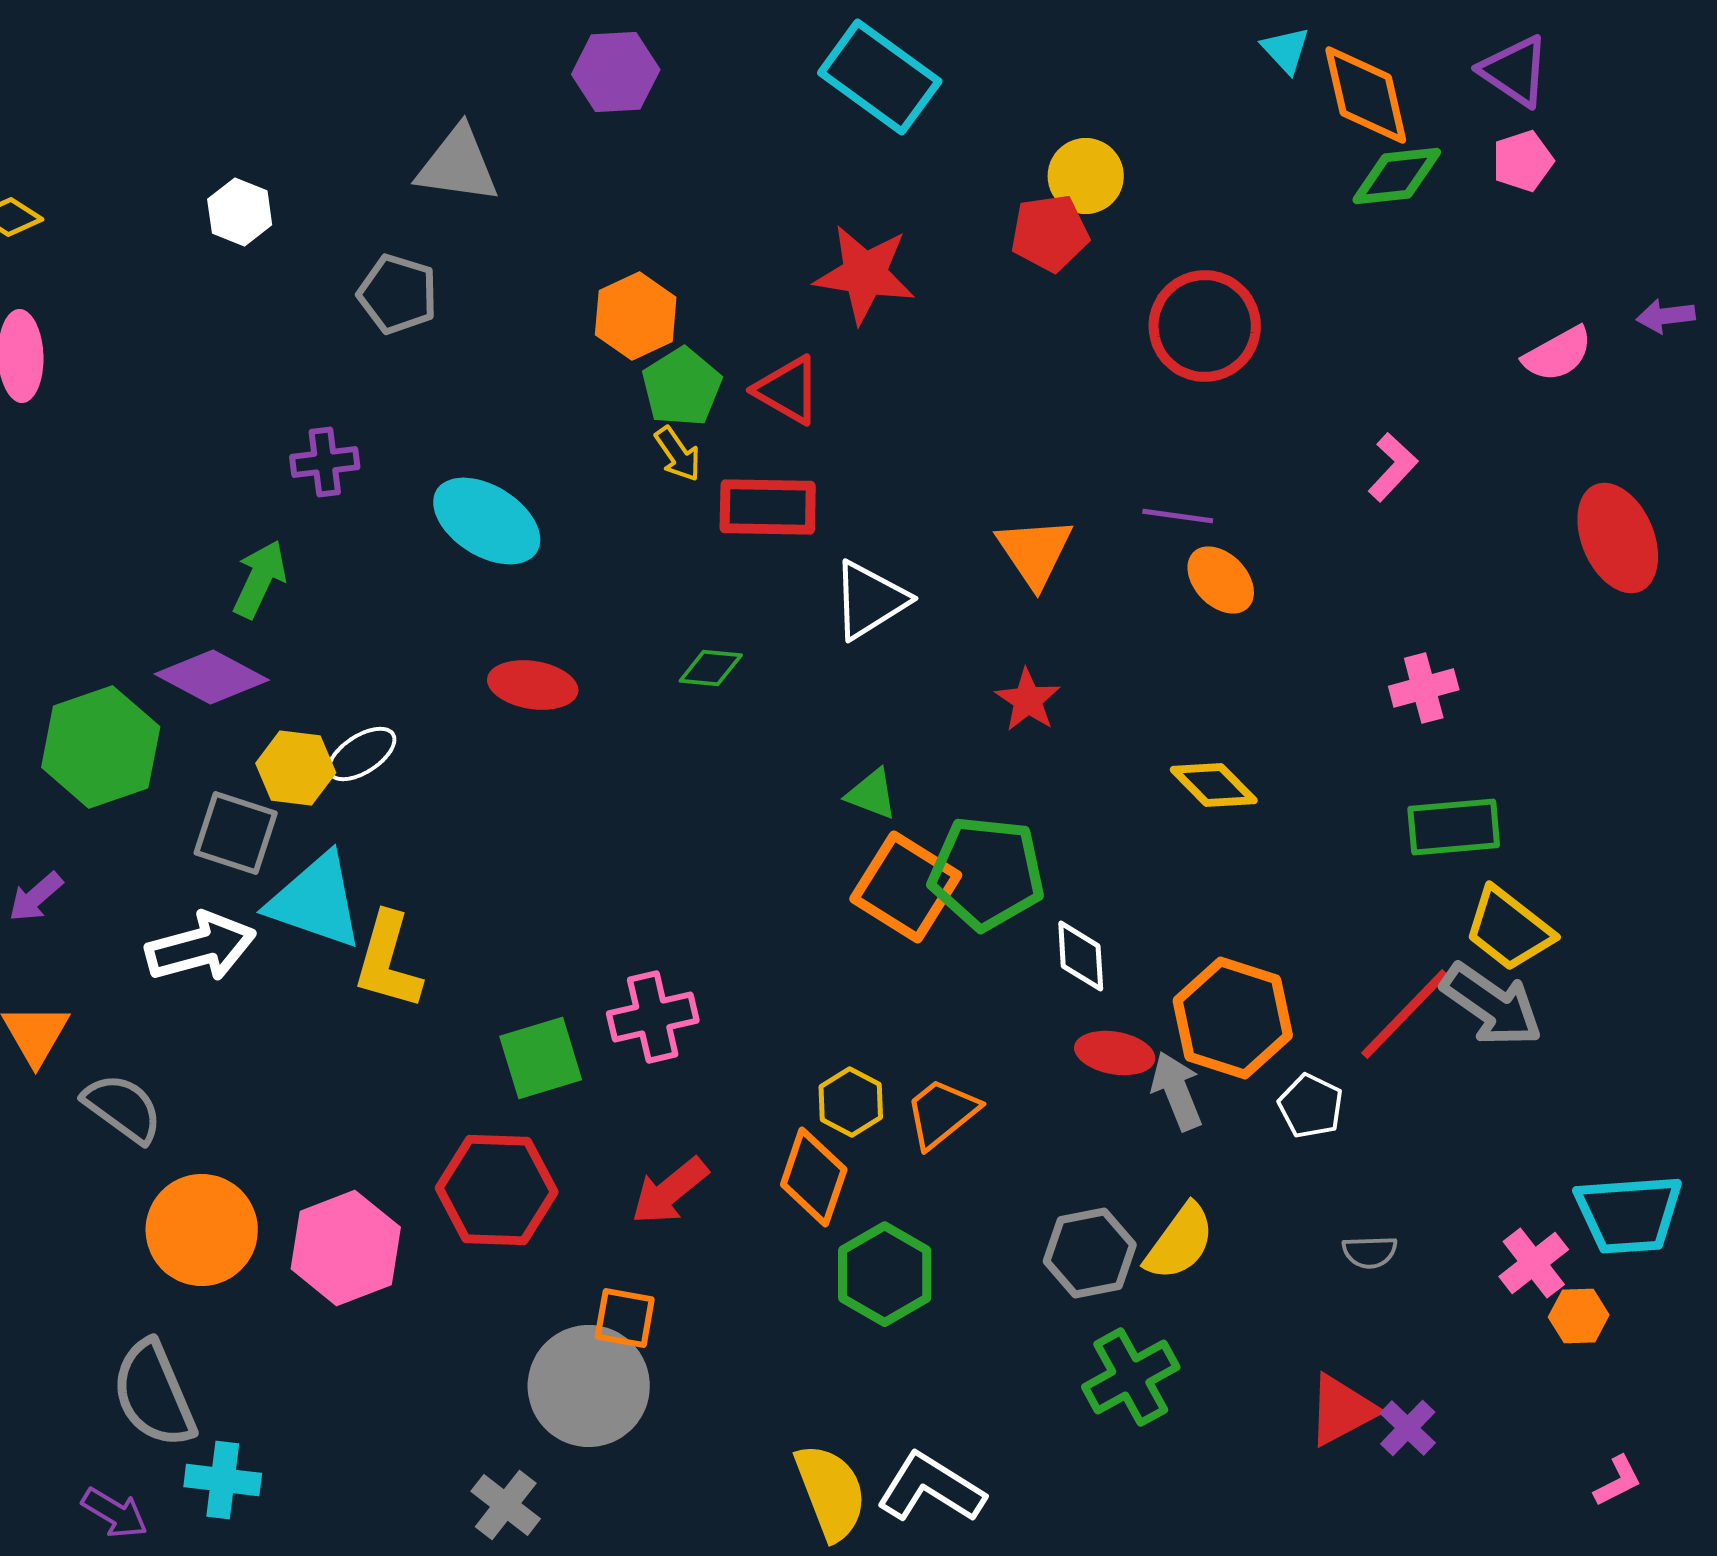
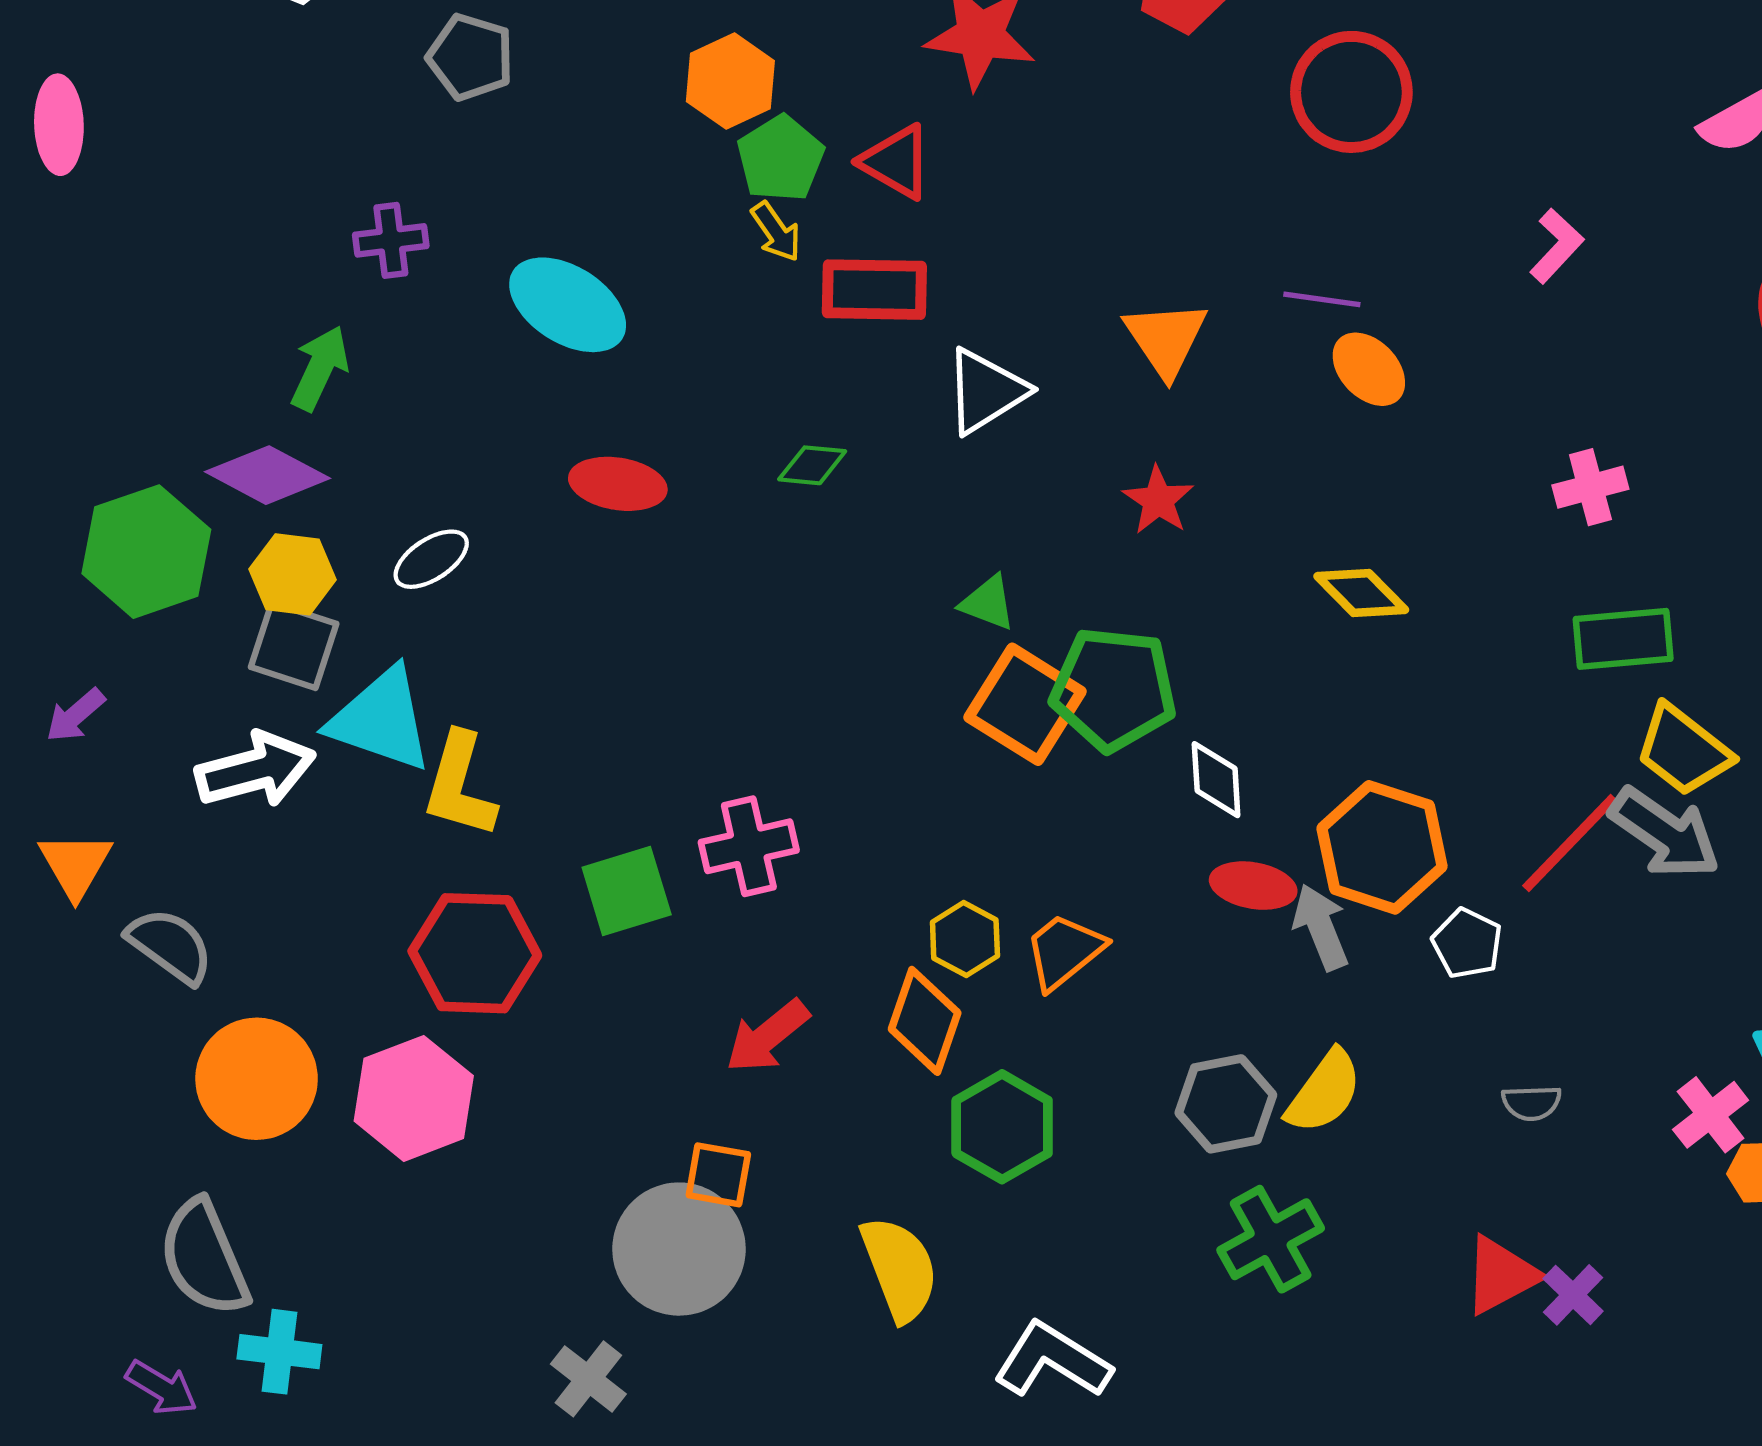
yellow hexagon: (296, 768) -> (293, 574), moved
red hexagon: (497, 1190) -> (475, 953), moved
yellow semicircle: (831, 1492) -> (899, 1269), moved

